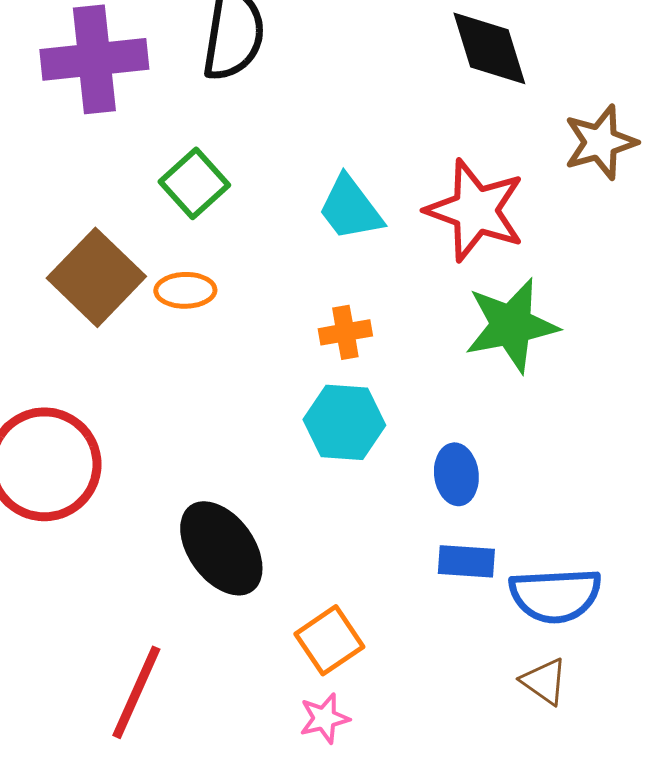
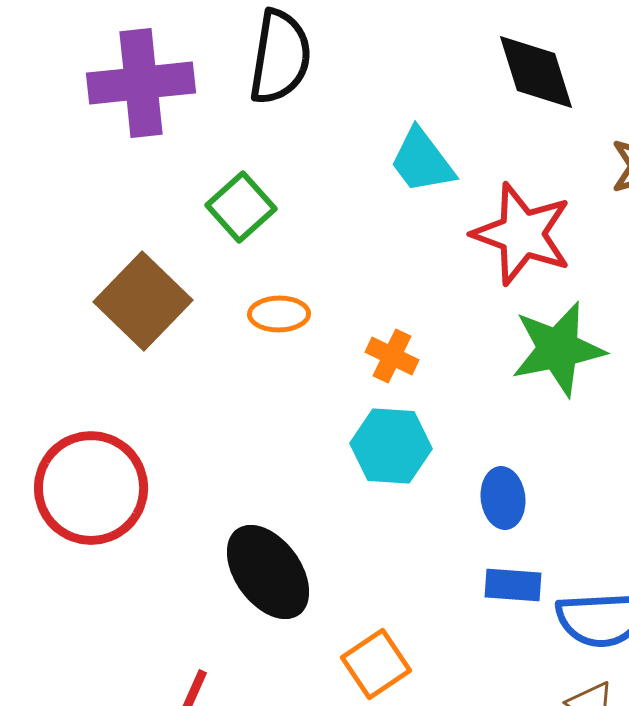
cyan trapezoid: (350, 208) -> (422, 161), moved
orange ellipse: (185, 290) -> (279, 314), moved
orange cross: (345, 332) -> (392, 356), turned 36

